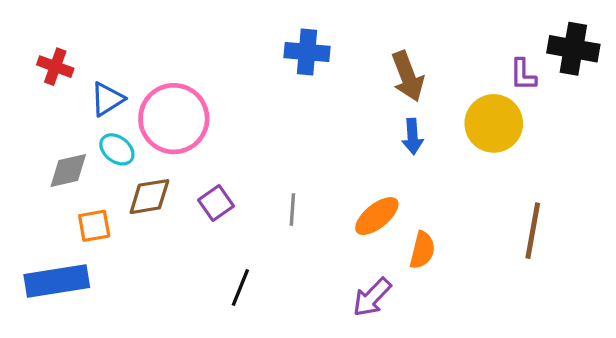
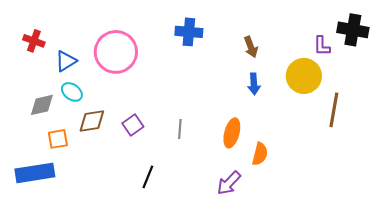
brown arrow: (408, 76) -> (251, 47), size x0.7
pink circle: (174, 119) -> (116, 52), moved
orange ellipse: (377, 216) -> (232, 133), turned -36
brown line: (533, 231) -> (334, 110), moved

